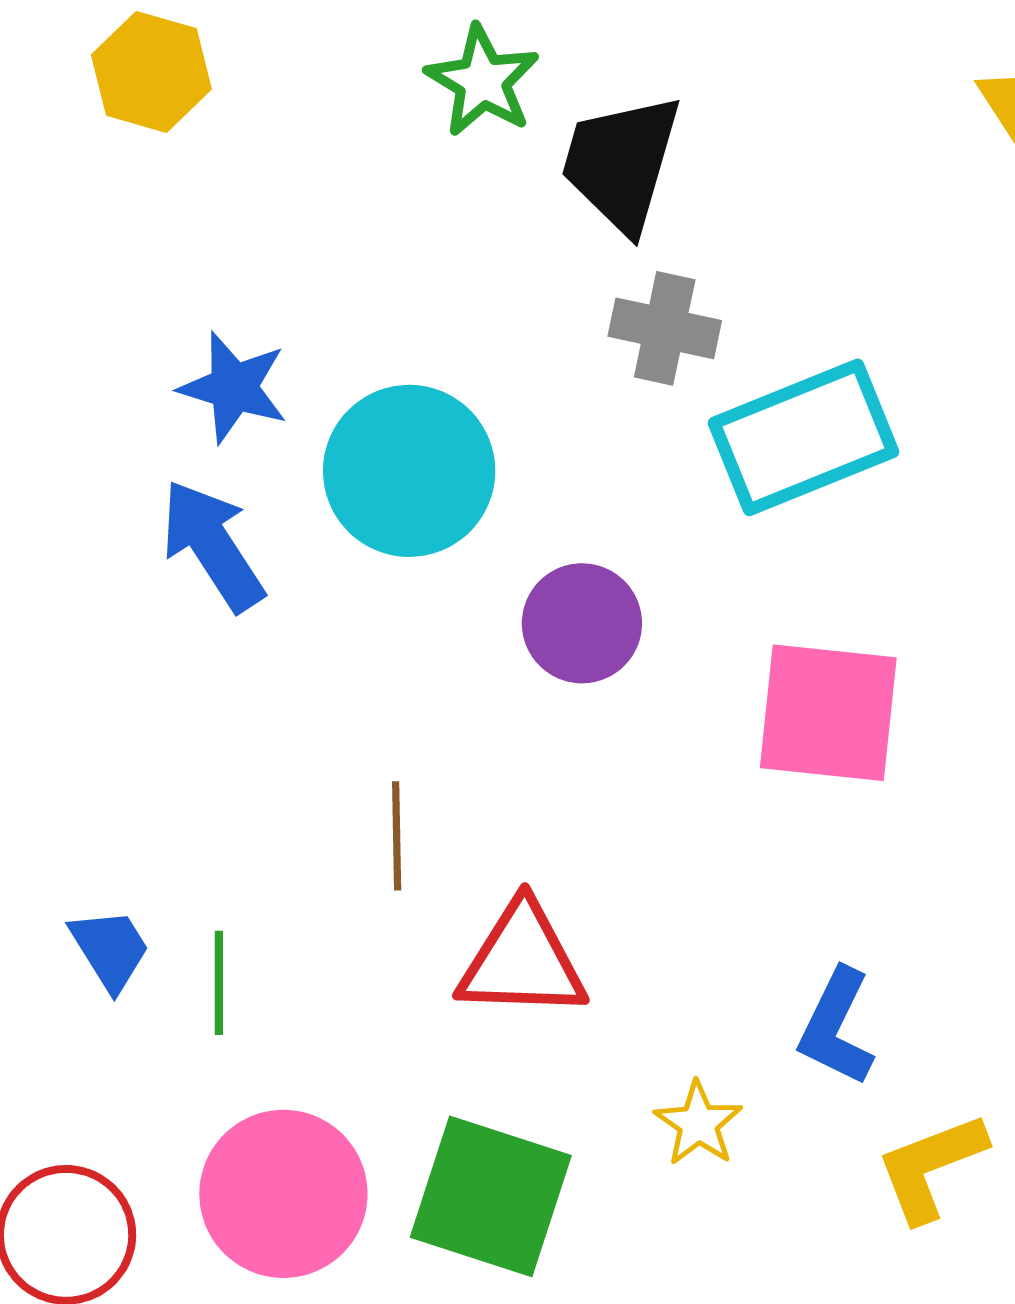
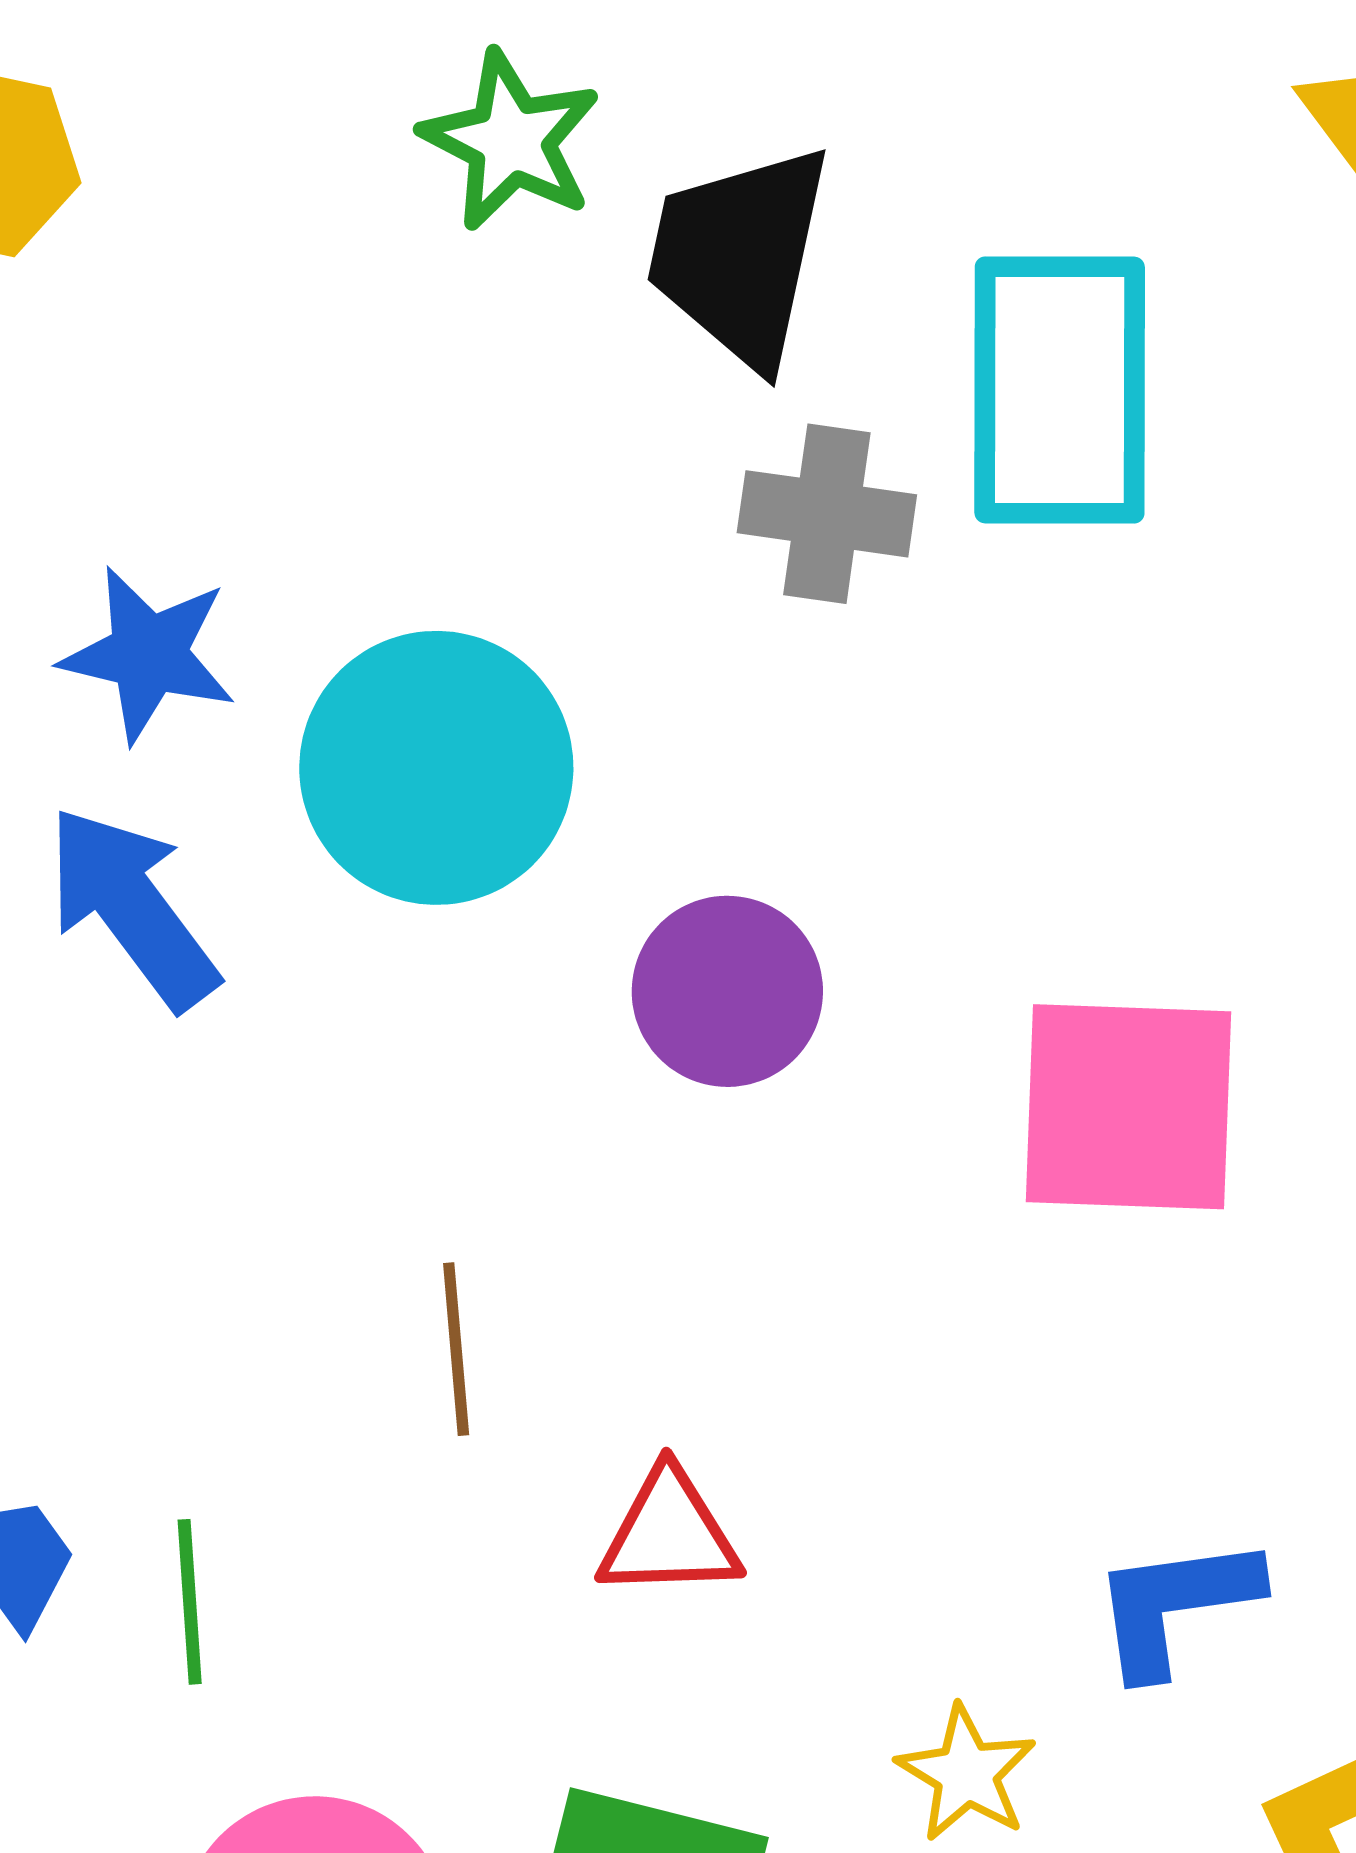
cyan rectangle: (803, 437) -> (1060, 390), moved, turned -64
red triangle: (522, 961) -> (669, 1534), size x0.7
blue L-shape: (836, 1027) -> (1175, 1605), turned 60

